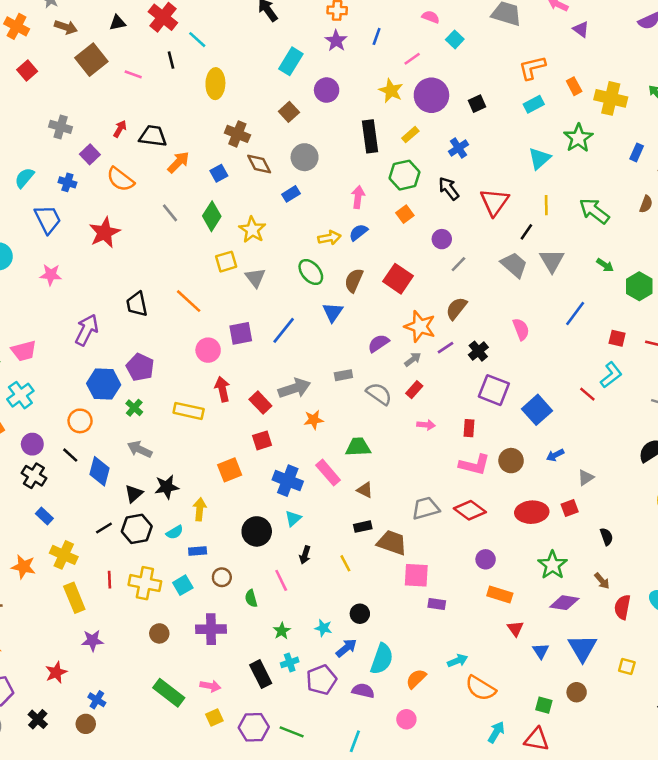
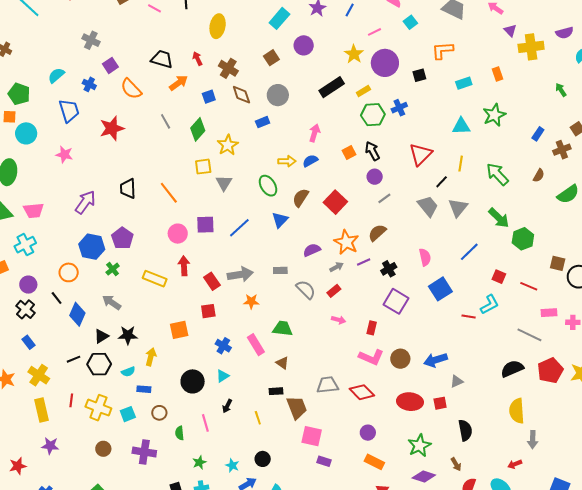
orange L-shape: (532, 68) -> (442, 50), moved
yellow cross: (611, 98) -> (531, 47), moved, turned -30
red arrow: (120, 129) -> (197, 58), moved, turned -64
black rectangle: (370, 136) -> (332, 87), turned 55
cyan triangle: (539, 159) -> (461, 126), turned 30
green hexagon: (404, 175) -> (373, 115), moved
black arrow: (449, 188) -> (372, 151), moved
green arrow: (605, 265) -> (499, 218), size x1.6
red line: (587, 394) -> (469, 316), turned -40
blue square: (537, 410) -> (440, 289), moved
blue arrow: (555, 455) -> (436, 360), size x1.6
blue cross: (288, 481) -> (223, 346), size x0.7
black semicircle: (607, 537) -> (465, 430), size x1.5
brown trapezoid: (392, 543) -> (297, 408), turned 40

